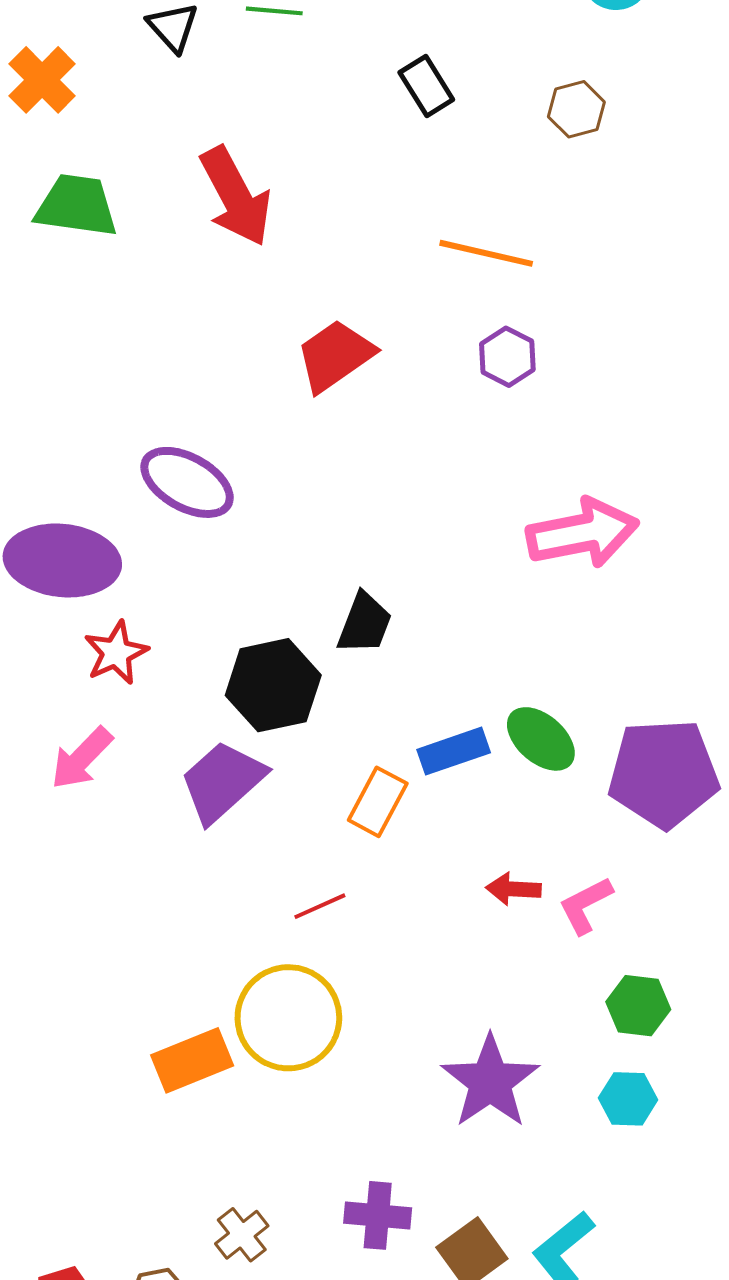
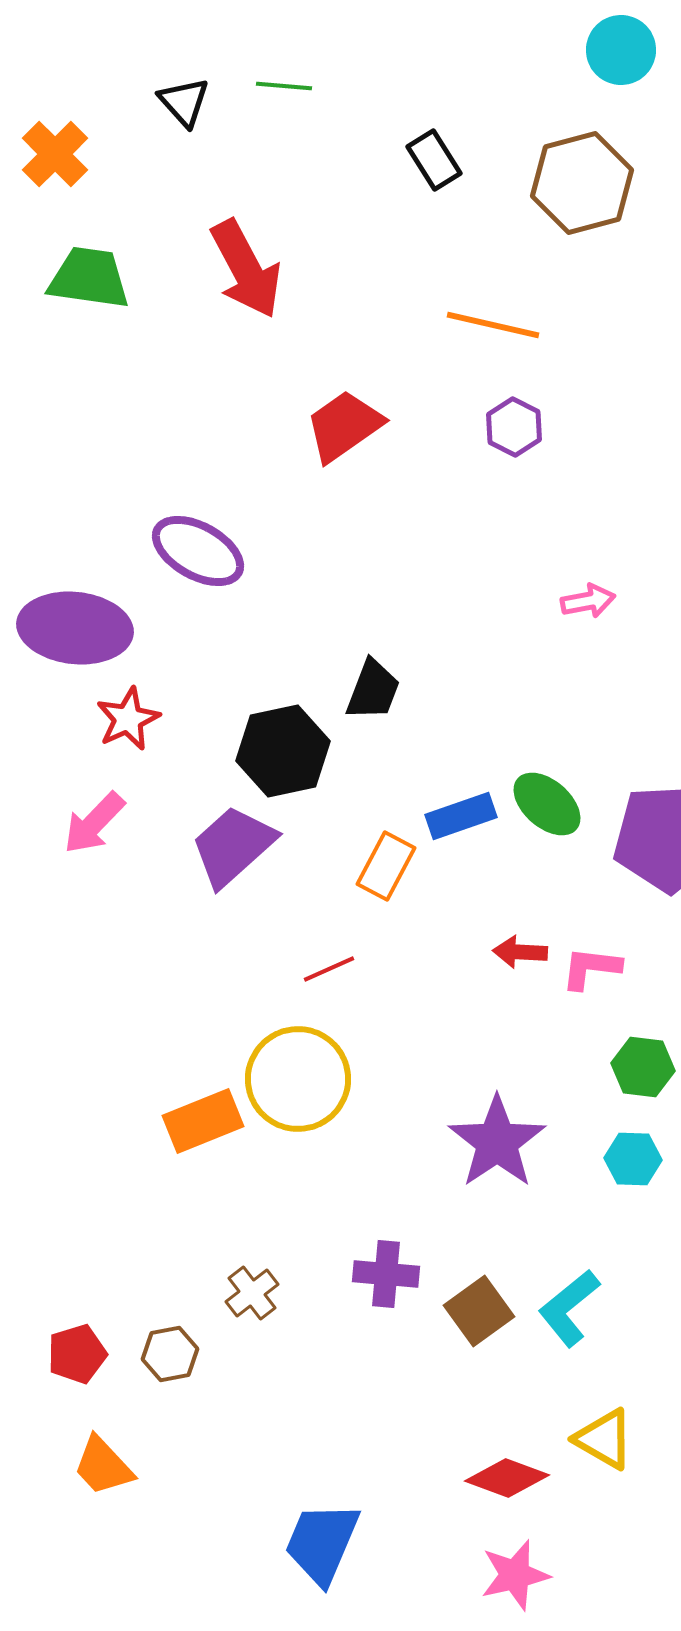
brown hexagon: (576, 109) -> (582, 183), size x1.8
pink arrow: (582, 533) -> (588, 601), size x0.5
pink L-shape: (585, 905) -> (591, 968), turned 34

